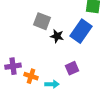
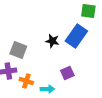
gray square: (42, 21) -> (18, 50), moved

